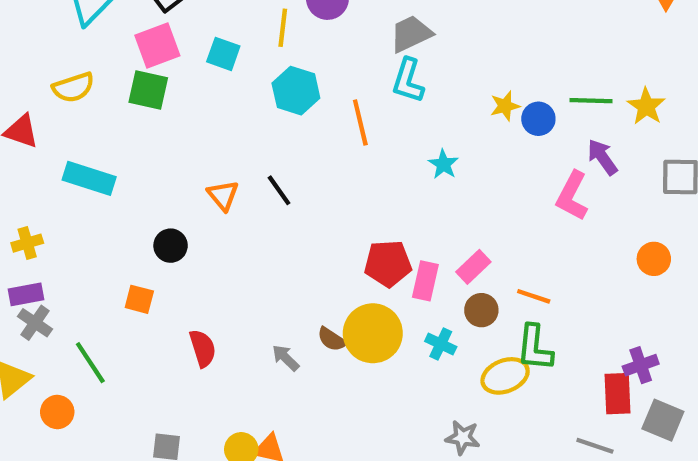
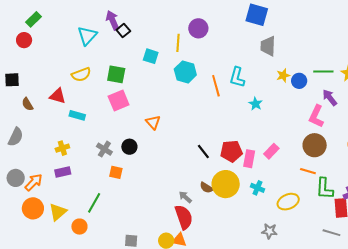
gray trapezoid: (411, 34) -> (268, 46), moved, turned -60
pink square: (157, 46) -> (119, 100), moved
cyan L-shape: (408, 81) -> (237, 77), moved
cyan rectangle: (89, 178) -> (77, 115), moved, size x0.7
black line: (279, 190) -> (203, 152), moved
orange line: (534, 296) -> (308, 171), moved
brown circle: (481, 310) -> (315, 145), moved, size x1.5
gray cross: (35, 323) -> (104, 149), moved
red semicircle: (203, 348) -> (184, 217), moved, size x1.4
green L-shape: (535, 348) -> (324, 188), moved
green line: (90, 363) -> (94, 203), turned 65

